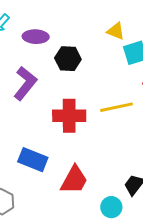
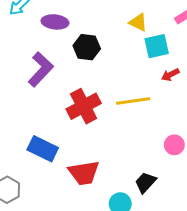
red cross: (69, 116) -> (84, 106), turned -32
red trapezoid: (74, 180) -> (84, 173), turned 48

